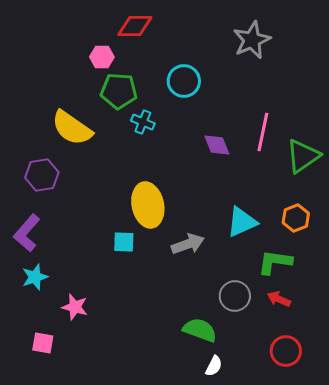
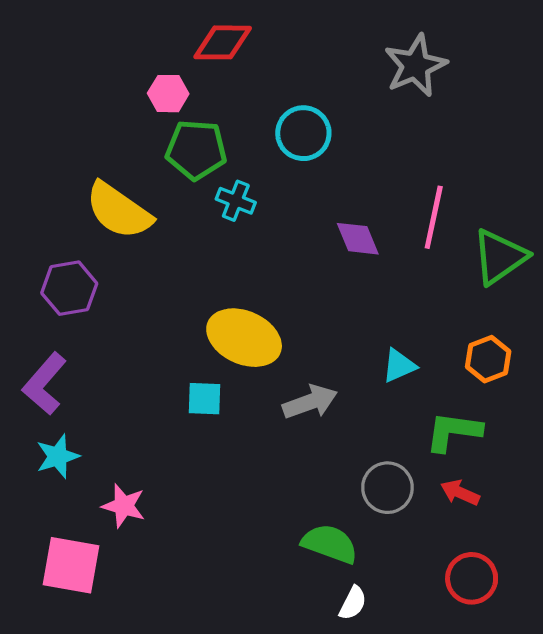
yellow ellipse: (148, 205) -> (244, 338), turned -54
cyan triangle: (242, 222) -> (399, 366), size x0.7
pink square: (43, 343) -> (71, 565), size x1.6

